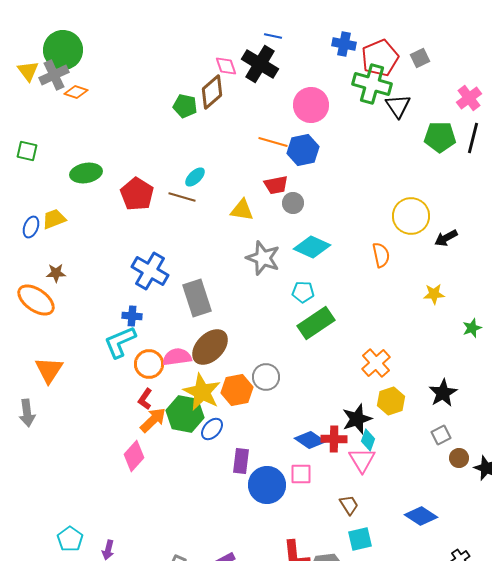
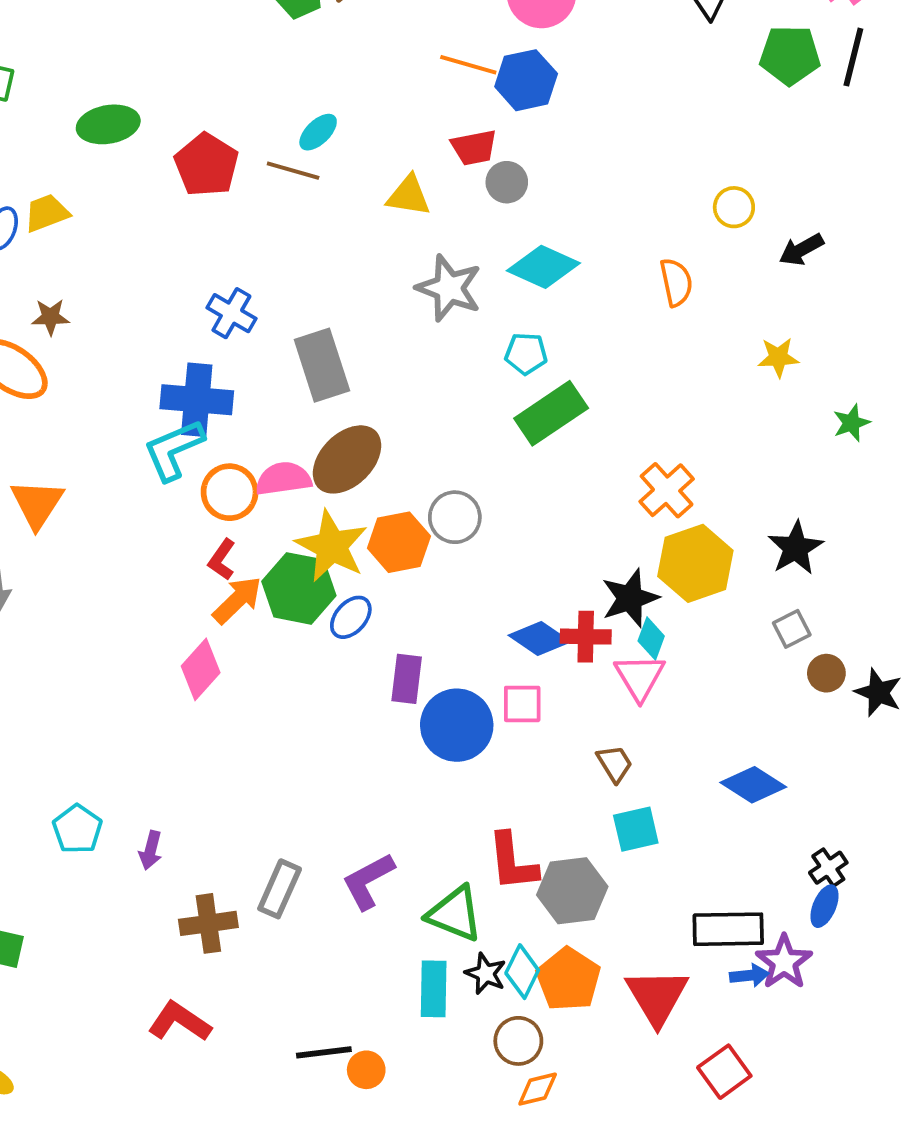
yellow circle: (411, 216) -> (734, 207), size x0.6
blue cross: (150, 271) -> (231, 313), size x0.7
blue cross: (132, 316) -> (197, 400), size x1.8
yellow hexagon: (391, 401) -> (695, 563), size x1.4

